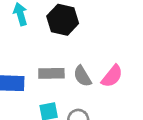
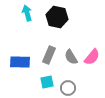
gray rectangle: (51, 73) -> (49, 55), turned -66

